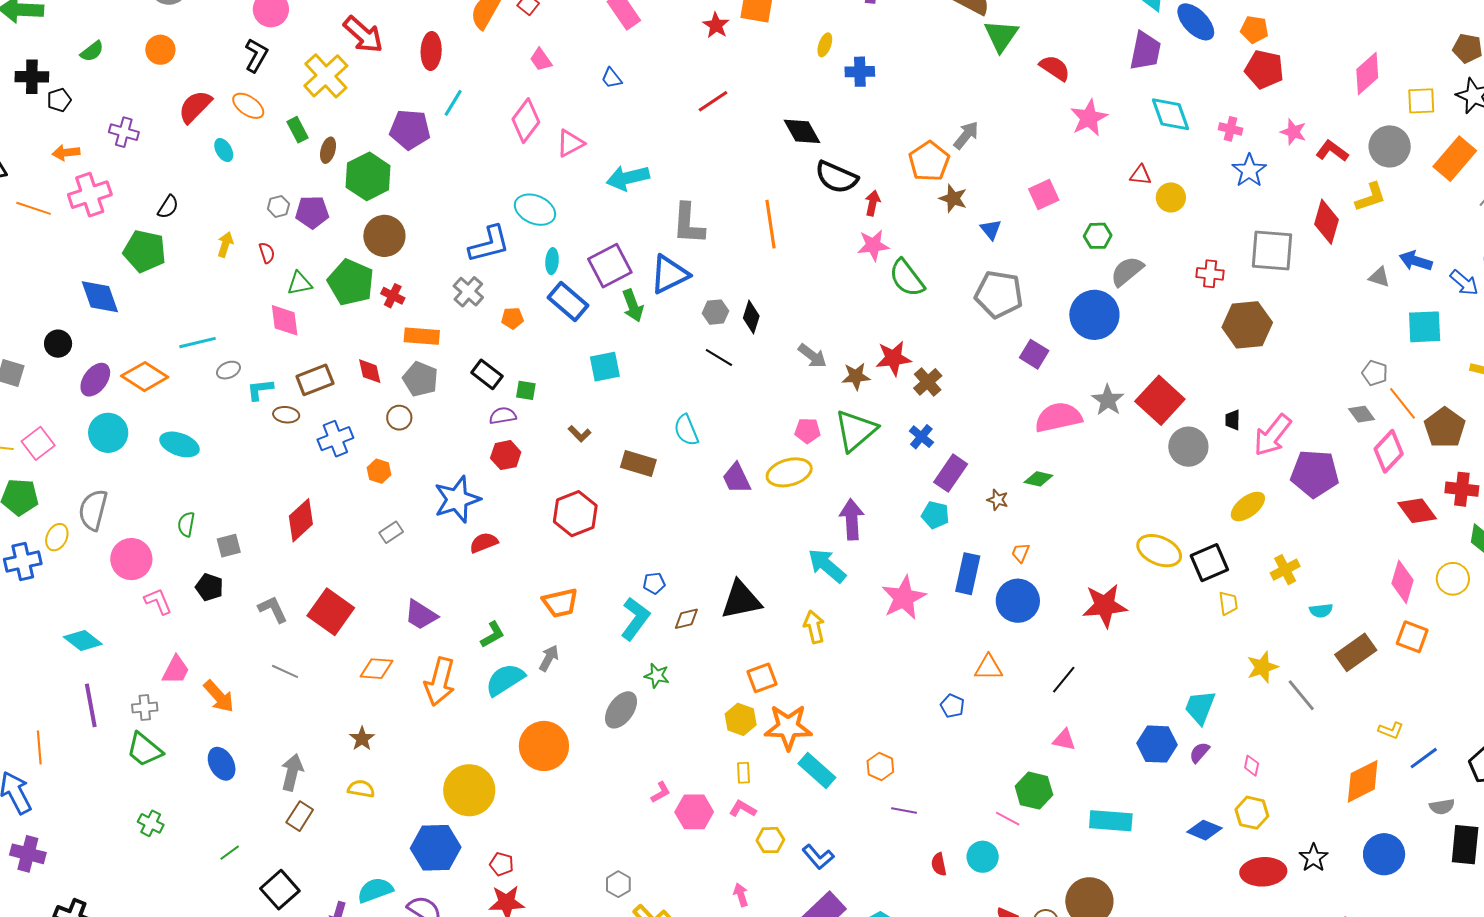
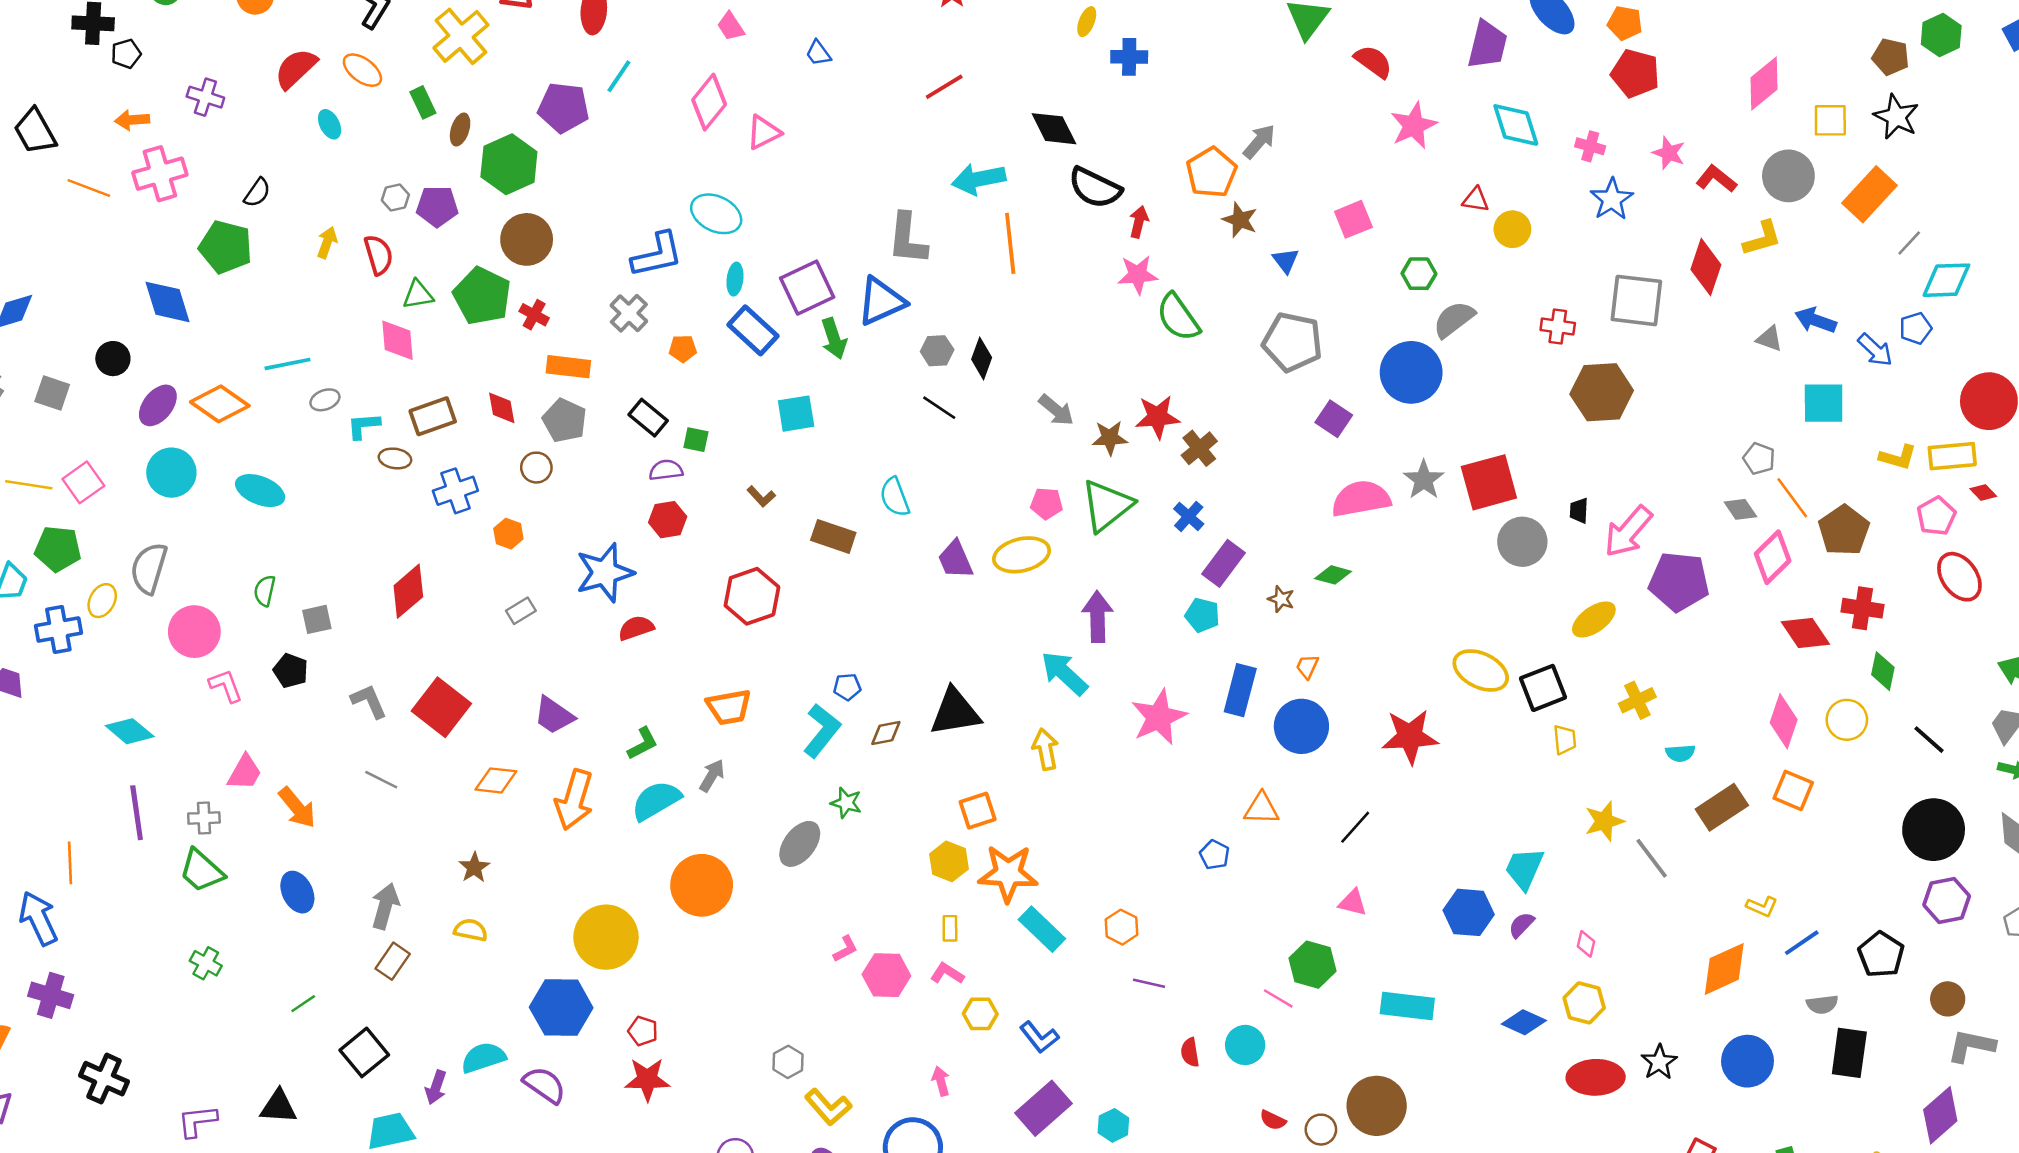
cyan arrow: (628, 178) -> (979, 179), moved
red semicircle: (267, 253) -> (379, 255), size x1.5
red square: (1160, 400) -> (1489, 482), turned 30

